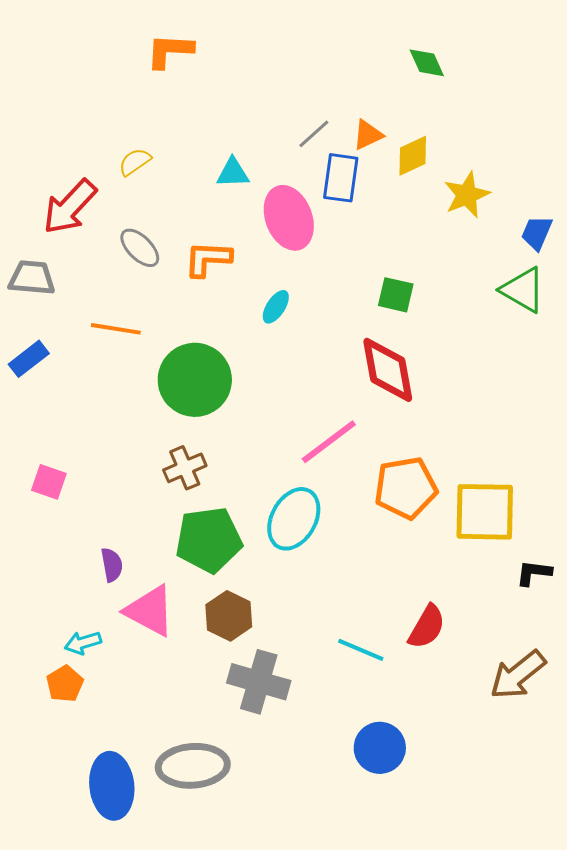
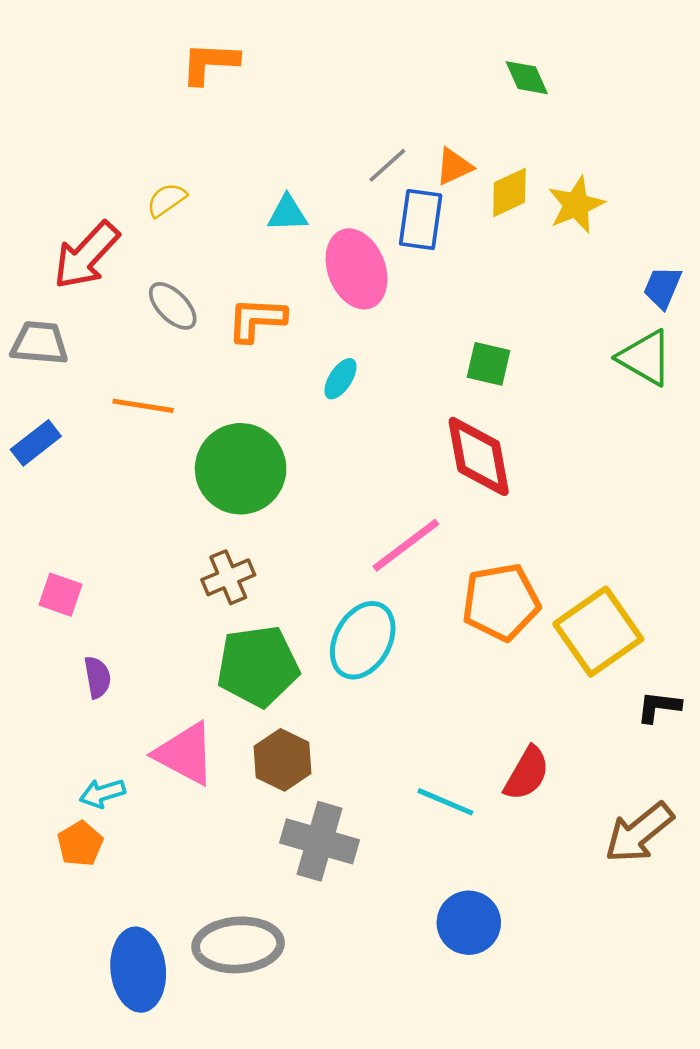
yellow star: (467, 195) -> (576, 205), moved
yellow square: (485, 512) -> (598, 632), turned -36
purple semicircle: (112, 565) -> (97, 677), moved

